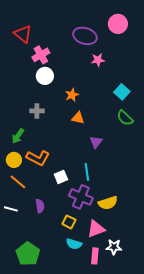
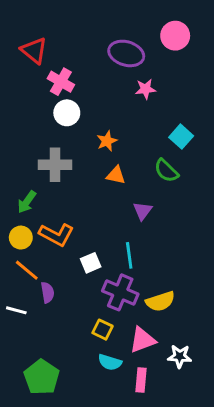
pink cross: (41, 55) -> (61, 82), turned -30
gray cross: (37, 111) -> (55, 165), size x1.5
green semicircle: (125, 118) -> (166, 171), moved
purple semicircle: (40, 206) -> (48, 292), moved
white star: (114, 247) -> (180, 356), moved

